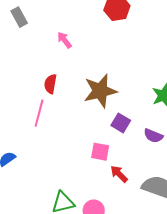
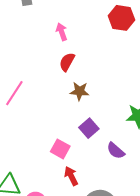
red semicircle: (50, 84) -> (67, 62), moved
brown star: (100, 91) -> (80, 91), size x0.6

